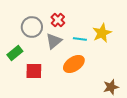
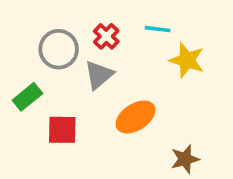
yellow star: (102, 33) -> (187, 60), turned -30
cyan line: (80, 39) -> (158, 29), moved
brown star: (111, 87) -> (185, 159), moved

